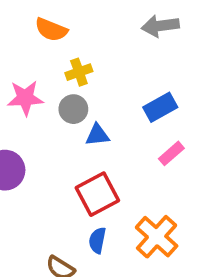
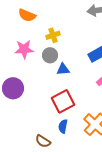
orange semicircle: (51, 30) -> (27, 15), moved

